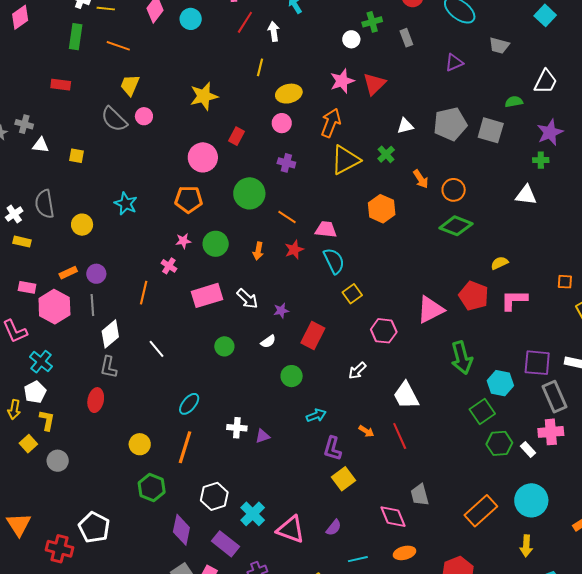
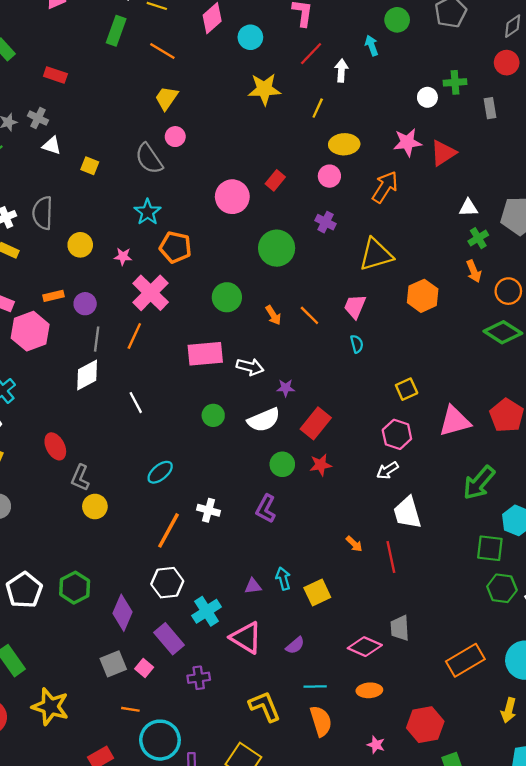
red rectangle: (61, 85) -> (55, 75), moved
yellow star: (204, 96) -> (264, 89), moved
gray semicircle: (114, 119) -> (149, 159), moved
green cross: (386, 154) -> (478, 238), moved
yellow triangle: (345, 160) -> (376, 255), moved
orange pentagon: (189, 199) -> (175, 247), moved
cyan star: (126, 204) -> (148, 212), moved
orange line: (287, 217) -> (309, 315), moved
pink trapezoid: (326, 229) -> (355, 306), turned -85
pink star: (183, 241) -> (123, 256), moved
red star: (294, 250) -> (321, 465), moved
orange arrow: (258, 251) -> (273, 315), turned -54
cyan semicircle: (334, 261) -> (357, 344), size x0.6
pink cross: (169, 266) -> (151, 293), moved, size x2.0
yellow square: (352, 294) -> (407, 389), moved
white arrow: (247, 299) -> (250, 367), turned -40
gray line: (92, 305) -> (97, 339), moved
white semicircle: (268, 341) -> (264, 420), size x1.8
green arrow: (462, 358) -> (479, 483), turned 44
gray L-shape: (109, 367) -> (80, 478), moved
white arrow: (357, 371) -> (387, 470), moved
red ellipse: (96, 400) -> (55, 446), turned -50
green square: (482, 411) -> (490, 548), turned 30
cyan arrow: (316, 415) -> (283, 579), moved, turned -96
purple triangle: (262, 436) -> (253, 586), moved
orange line: (185, 447) -> (169, 530), moved
purple L-shape: (332, 448) -> (266, 509), moved
green hexagon: (152, 488) -> (75, 588), moved
pink diamond: (393, 517) -> (365, 647), turned -56

